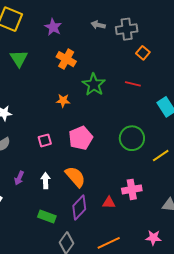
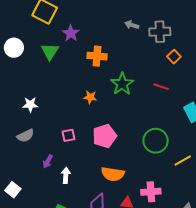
purple star: (53, 27) -> (71, 33), moved
orange cross: (66, 59) -> (97, 56), turned -30
orange semicircle: (75, 177) -> (113, 174), moved, turned 135
purple arrow: (19, 178) -> (48, 161), moved

